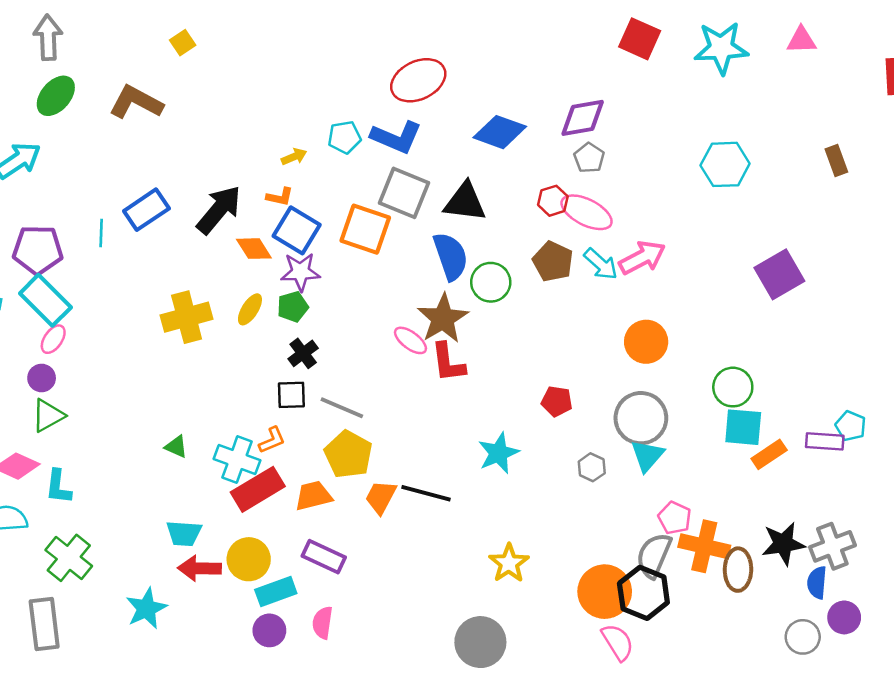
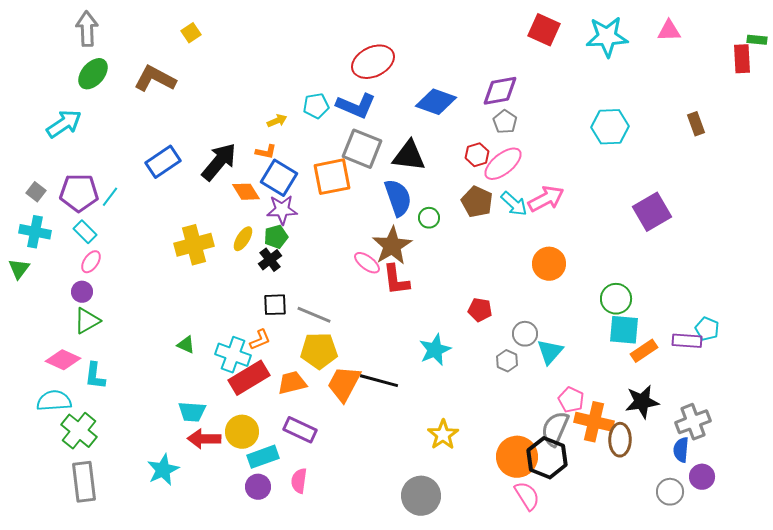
pink ellipse: (587, 212) -> (503, 164), turned -66
orange square: (365, 229) -> (332, 177), turned -30
cyan line: (101, 233) -> (110, 197), moved, turned 35
green circle: (491, 282) -> (429, 218), size x0.7
cyan rectangle: (45, 300) -> (85, 232), size x0.6
black cross: (303, 353) -> (270, 260), moved
gray circle: (641, 418) -> (525, 334), moved, size x0.6
yellow pentagon: (348, 454) -> (319, 351), turned -30
orange trapezoid: (381, 497) -> (344, 384), size x1.4
black star: (783, 544) -> (642, 402), moved
green cross: (69, 558) -> (79, 431), moved

